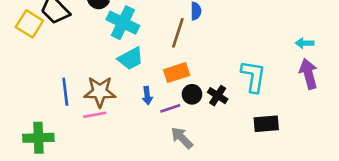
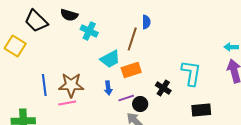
cyan cross: (123, 23) -> (89, 31), size x0.7
yellow square: (29, 24) -> (15, 46), moved
cyan trapezoid: (131, 58) -> (110, 59), moved
black circle: (192, 94) -> (140, 104), moved

